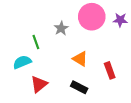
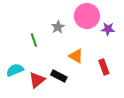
purple star: (120, 20) -> (108, 29), moved
cyan semicircle: (22, 62) -> (15, 70), moved
black rectangle: (79, 87) -> (59, 76), moved

